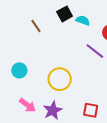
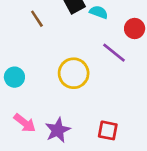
yellow circle: (60, 79) -> (74, 73), moved

